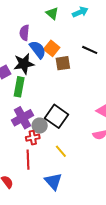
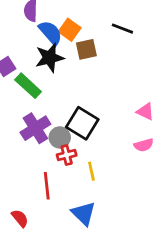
black star: (24, 64) -> (50, 58), moved
green rectangle: (19, 87) -> (28, 86), turned -54
red cross: (33, 138) -> (67, 155), moved
yellow line: (61, 151) -> (91, 171), turned 32

